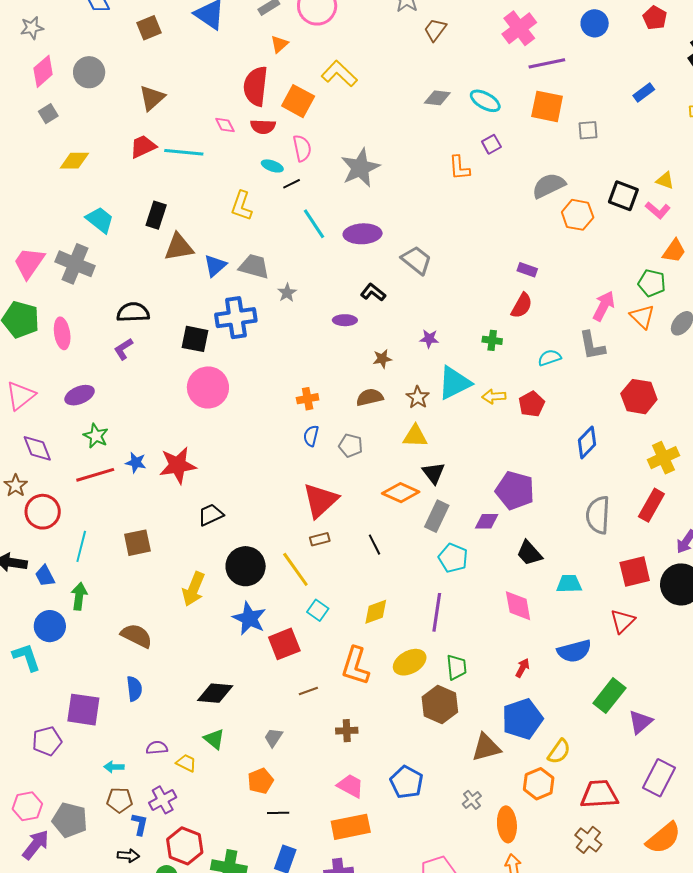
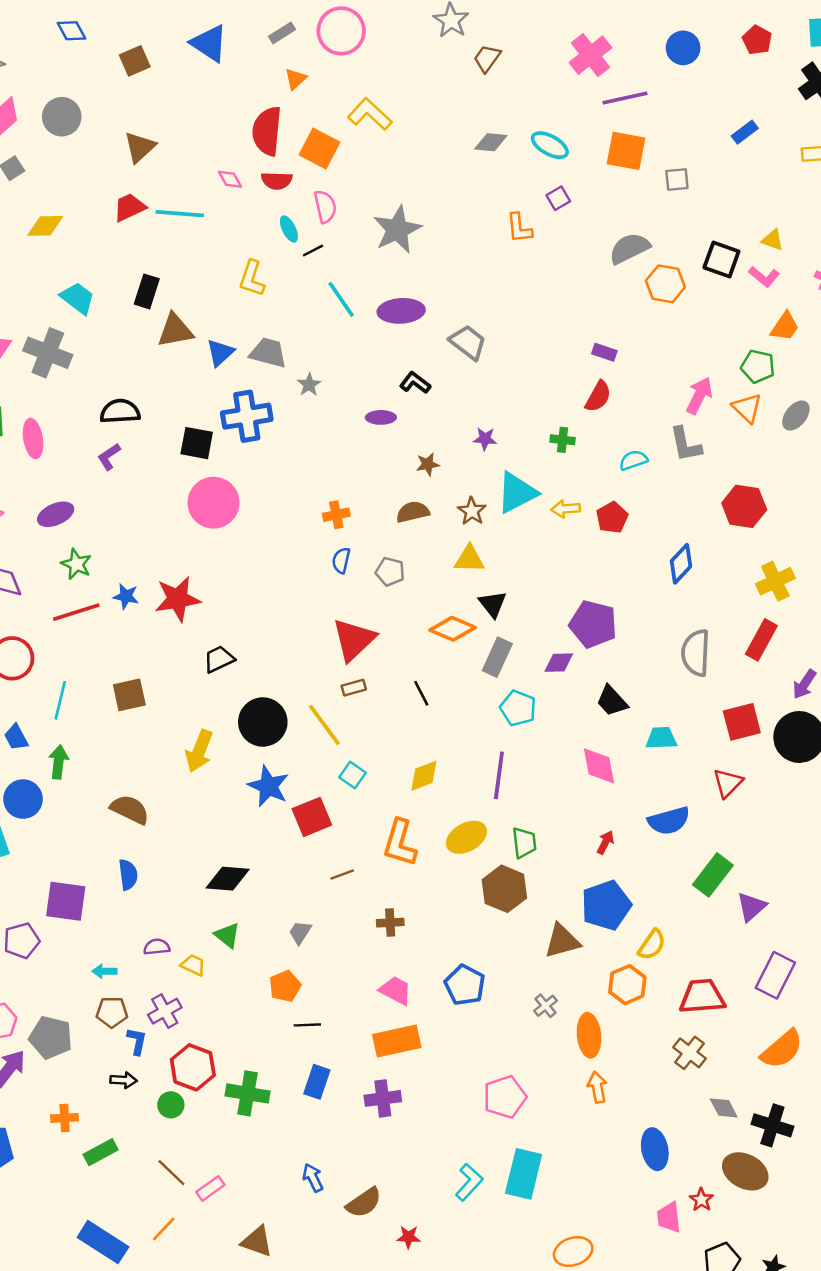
cyan ellipse: (272, 166) -> (289, 229), turned 45

